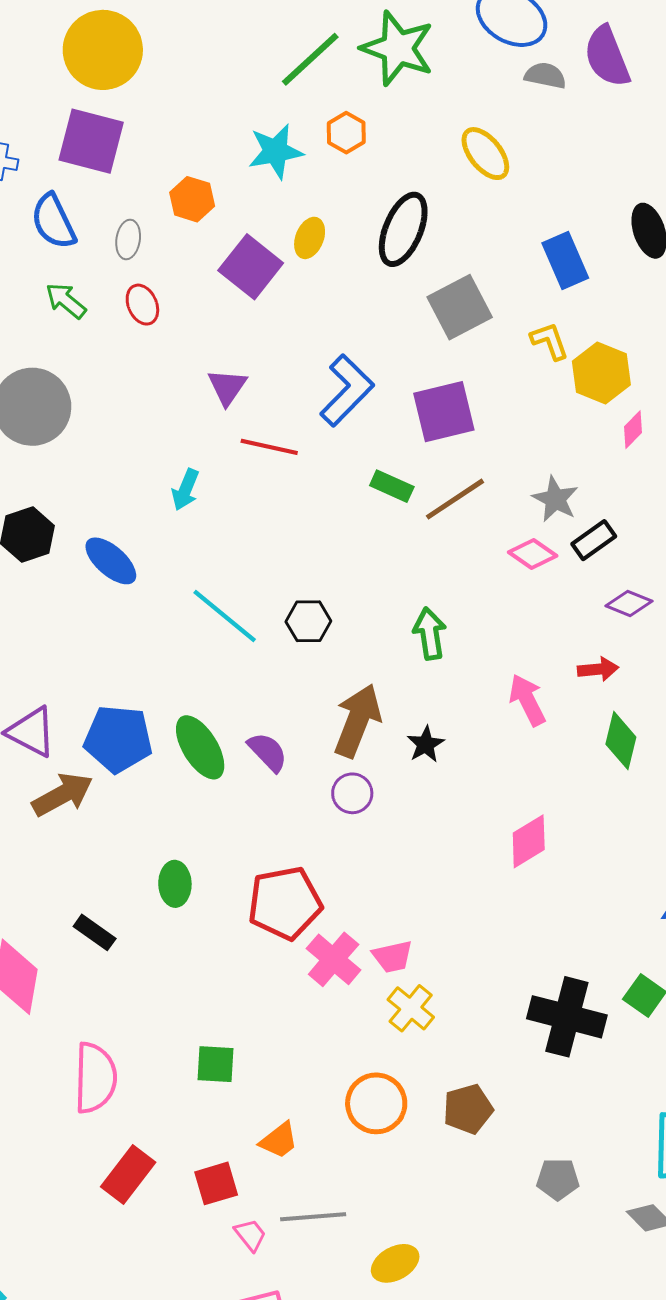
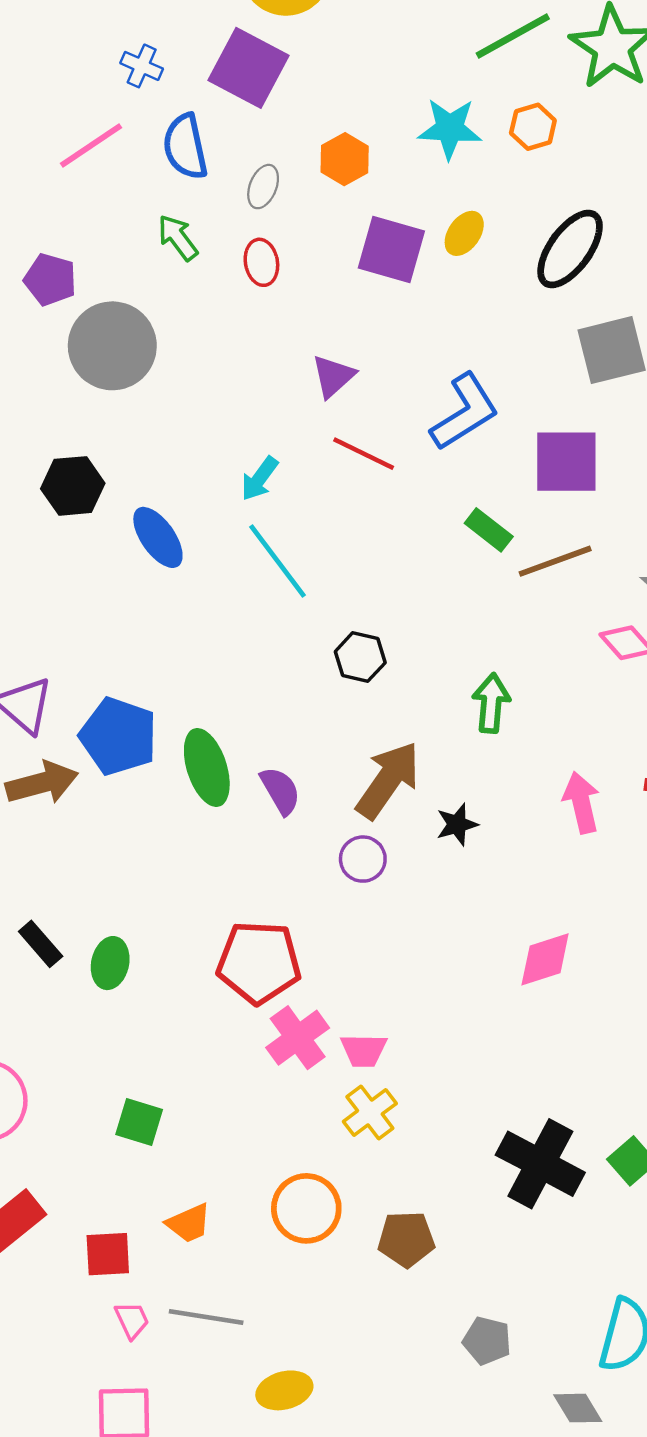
purple square: (251, 267) -> (391, 249), turned -36
cyan line: (225, 616) -> (278, 561), moved
green ellipse: (175, 884) -> (110, 963), moved

